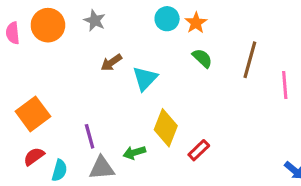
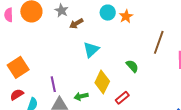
green semicircle: (202, 58) -> (132, 66), moved
brown arrow: (111, 62) -> (76, 24), moved

